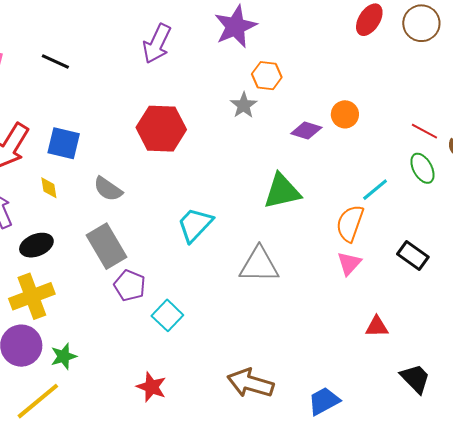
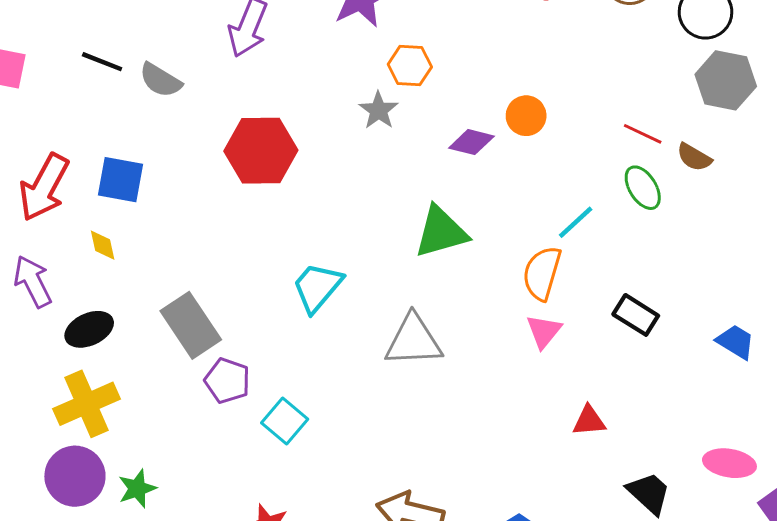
gray semicircle: (108, 189) -> (160, 80), moved

